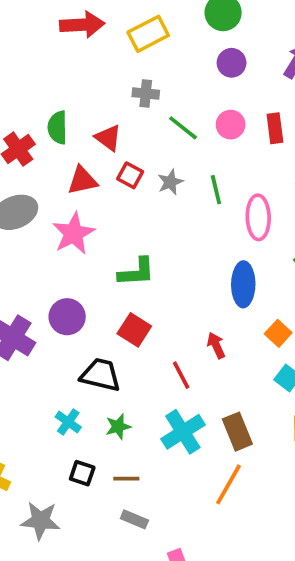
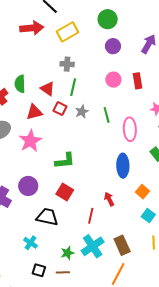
green line: (183, 128) -> (73, 87), moved, turned 66
red line: (181, 375) -> (91, 216), turned 42
green star: (118, 427) -> (67, 253), moved

